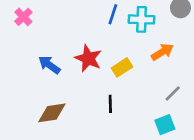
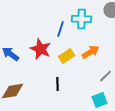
blue line: (113, 14) -> (61, 29), moved
orange arrow: (162, 52) -> (91, 52), moved

